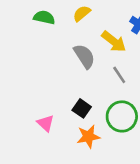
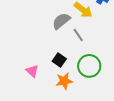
gray semicircle: (84, 56) -> (61, 21), turned -96
gray line: (119, 75) -> (78, 35), moved

